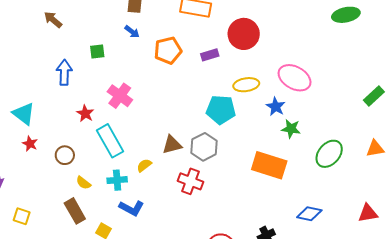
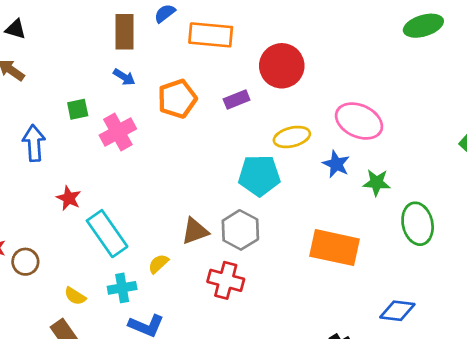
pink cross: (120, 96) -> (118, 132), moved, turned 30
green star: (291, 129) -> (377, 183), moved
green ellipse: (329, 154) -> (418, 224), turned -48
brown circle: (65, 155) -> (25, 262), moved

